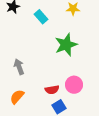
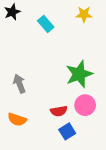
green star: (66, 45) -> (79, 74), moved
orange semicircle: (17, 97) -> (17, 119), turned -112

